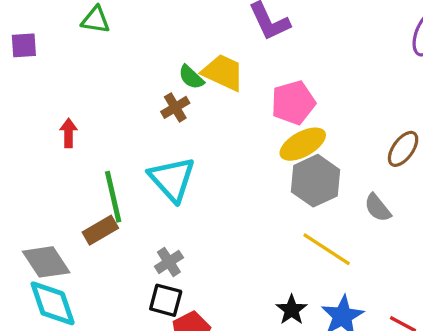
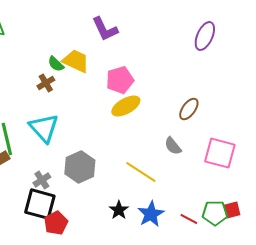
gray hexagon: (315, 181) -> (80, 167), moved
black square: (166, 300) -> (40, 204), size x1.5

